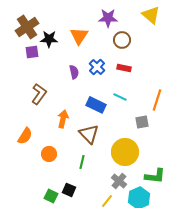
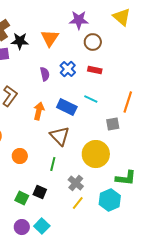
orange arrow: (63, 119) -> (39, 111), moved
gray cross: (119, 181) -> (76, 183), moved

